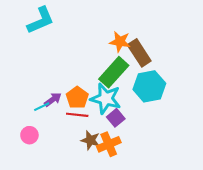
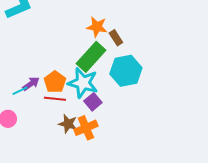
brown rectangle: (139, 53) -> (116, 38), size x0.6

